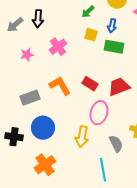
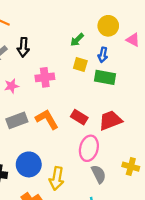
pink cross: (58, 47) -> (45, 77), turned 30
gray rectangle: (30, 98) -> (17, 120), moved
yellow arrow: (82, 137) -> (57, 178), moved
gray semicircle: (116, 144) -> (99, 174), moved

